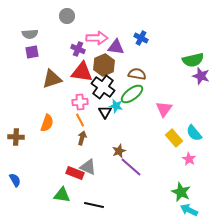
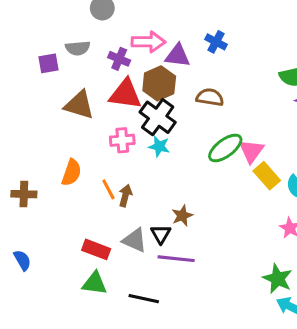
gray semicircle: (30, 34) -> (78, 48), moved
brown triangle: (52, 79) -> (79, 105), turned 35
green ellipse: (132, 94) -> (225, 148), moved
cyan star: (116, 106) -> (159, 146), moved
black triangle: (105, 112) -> (161, 234), moved
orange line: (80, 120) -> (108, 189), moved
yellow rectangle: (174, 138) -> (267, 176), moved
purple line: (131, 167) -> (176, 259), moved, turned -35
red rectangle: (75, 173) -> (96, 249), moved

